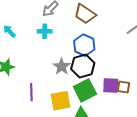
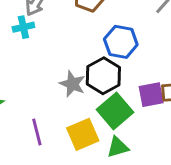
cyan cross: (45, 31) -> (23, 27), moved
blue hexagon: (84, 45) -> (121, 42), moved

